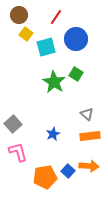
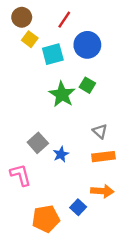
gray square: (13, 124) -> (38, 143), moved
blue square: (68, 171) -> (78, 207), moved
orange pentagon: (45, 177) -> (46, 219), moved

